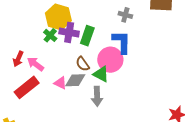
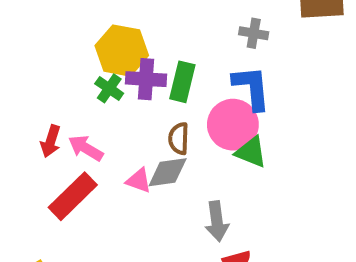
brown semicircle: (83, 64) -> (179, 139), turned 42
green triangle: (101, 74) -> (251, 152), moved
gray arrow: (97, 96) -> (217, 221), moved

